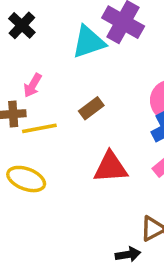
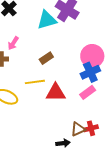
yellow line: (39, 128) -> (35, 82), moved

